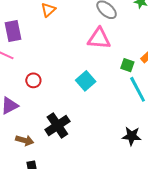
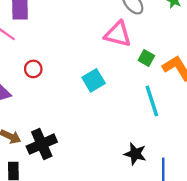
green square: (127, 65) -> (146, 58), moved
black cross: (57, 125) -> (42, 144), moved

